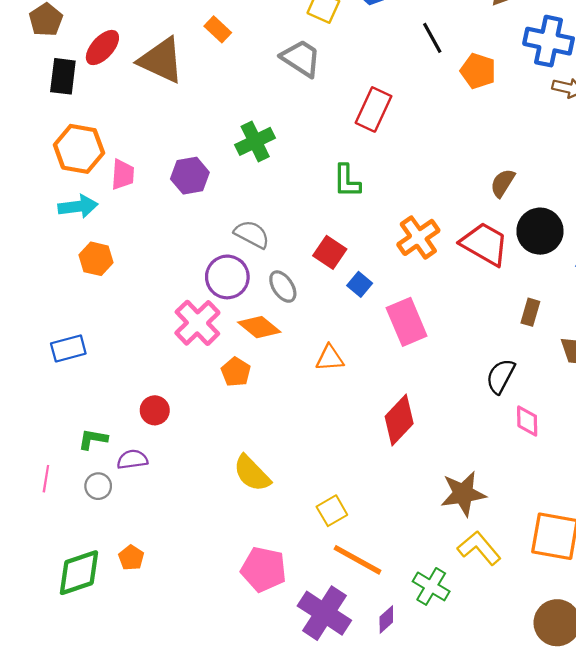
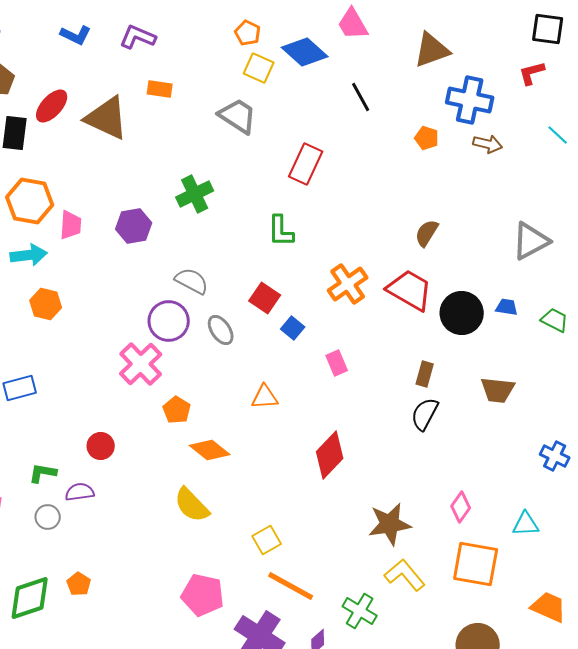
orange rectangle: (218, 29) -> (160, 89), turned -35
orange pentagon: (478, 71) -> (427, 138), moved, size x0.7
black circle: (540, 231) -> (462, 313), moved
brown rectangle: (530, 312) -> (425, 374), moved
pink rectangle: (407, 322) -> (337, 363), size x0.6
orange diamond: (259, 327) -> (210, 450), moved
pink diamond: (527, 421) -> (461, 507), moved, turned 36

